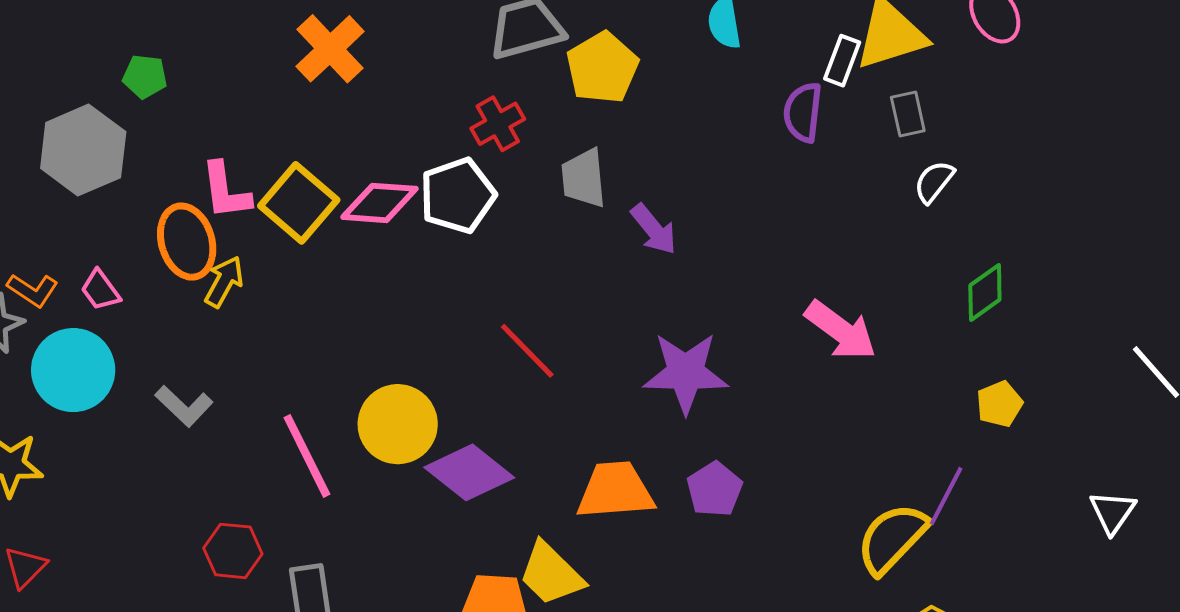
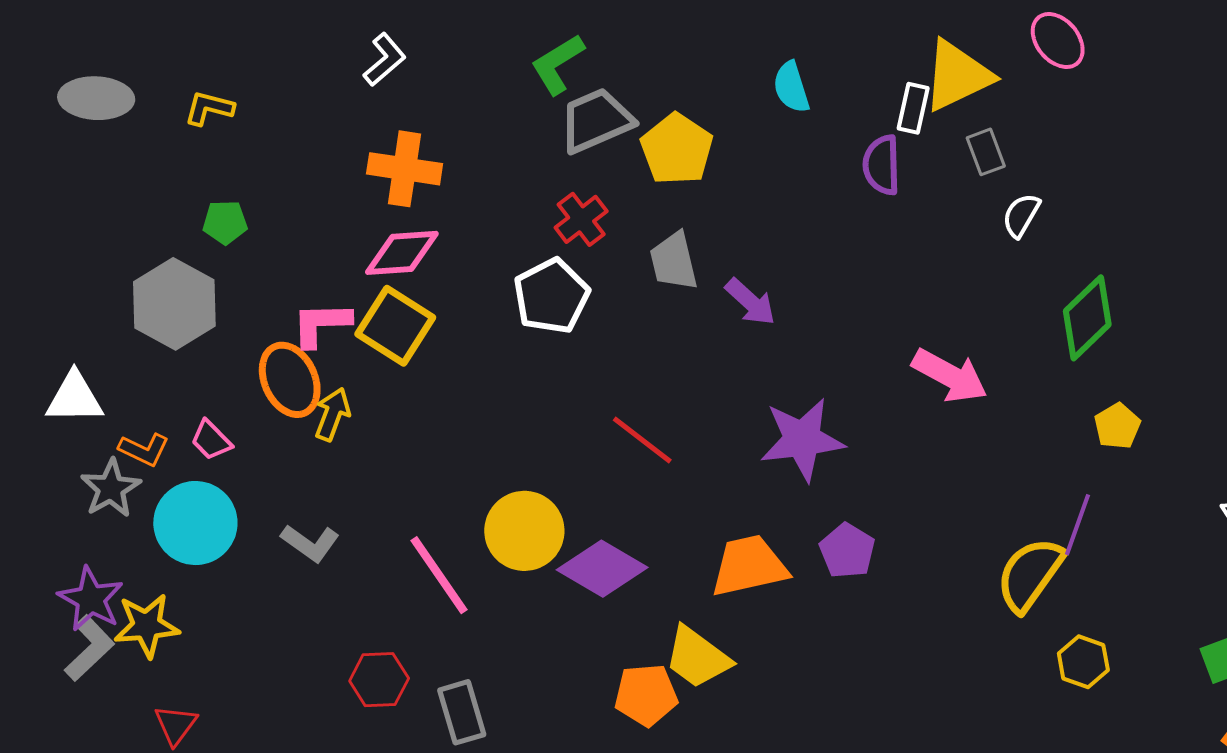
orange cross: (330, 49) -> (405, 169), turned -30
pink L-shape: (226, 191) -> (321, 324), turned 104
pink diamond: (380, 203) -> (402, 253), moved
green diamond: (985, 293) -> (1087, 318), size x1.4

